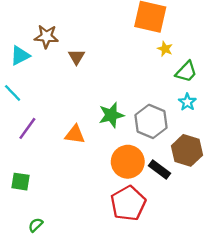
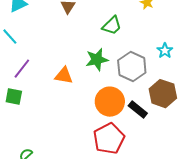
green trapezoid: (186, 72) -> (112, 26), moved
green square: (20, 182) -> (14, 97), moved

